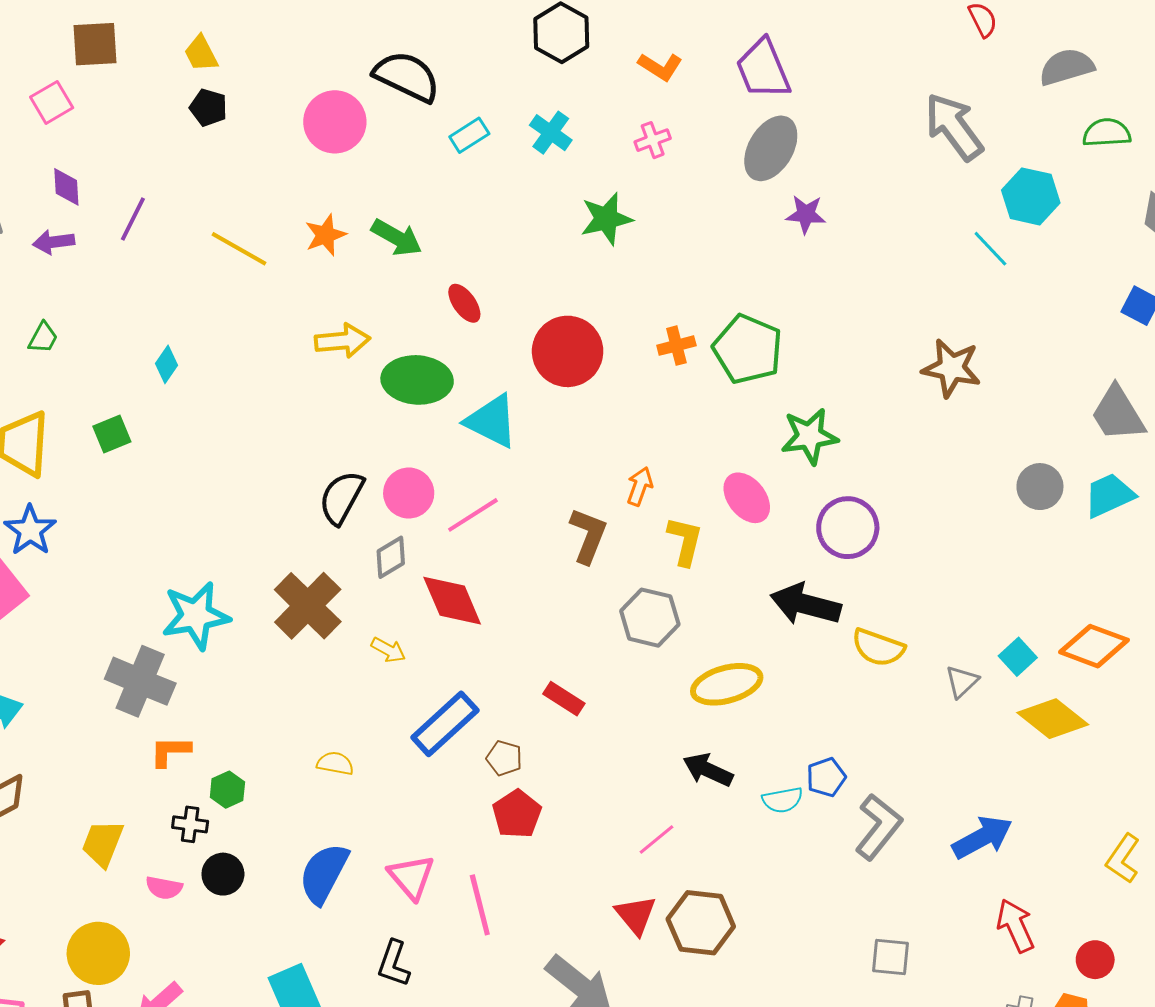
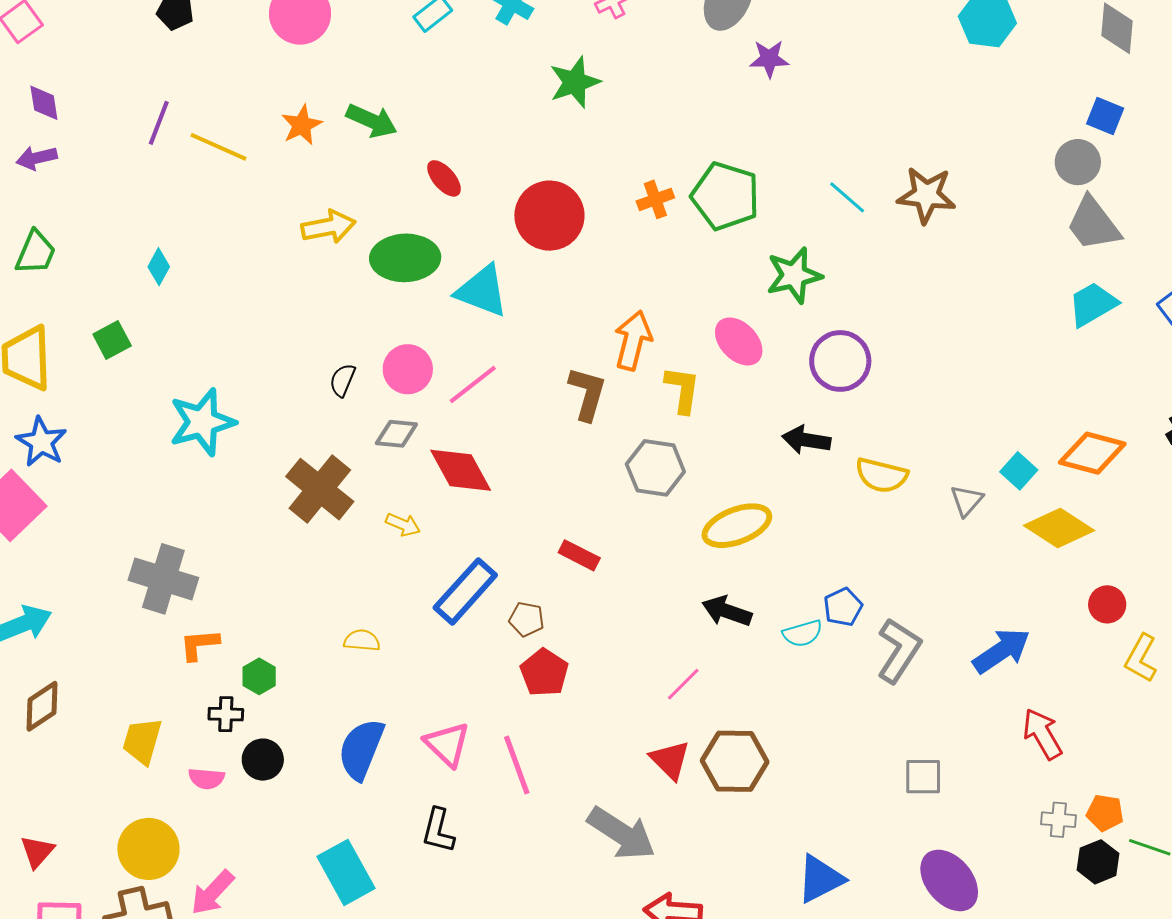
purple line: (133, 219) -> (159, 123), moved
cyan line: (990, 249) -> (847, 197), moved
green trapezoid: (43, 338) -> (36, 253), size x1.4
orange arrow: (640, 486) -> (633, 341), size x1.5
gray circle: (1040, 487) -> (1078, 162), moved
black semicircle: (342, 498) -> (343, 380), size x0.6
gray diamond: (391, 557) -> (396, 434), turned 42
black arrow: (806, 604) -> (806, 440), size x0.7
cyan star: (196, 616) -> (202, 422), moved
red circle: (1095, 960) -> (1107, 604), moved

